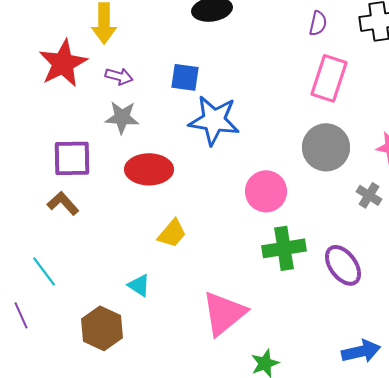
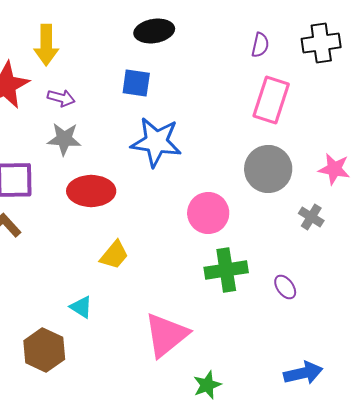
blue square: (185, 77) -> (136, 83), moved
purple ellipse: (343, 265) -> (285, 287), size x0.6

